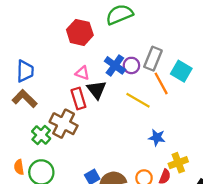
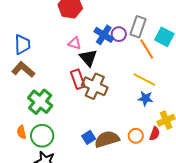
red rectangle: (78, 98) -> (78, 79), moved
yellow line: (138, 100) -> (144, 79), moved
brown cross: (64, 124) -> (95, 86), moved
green cross: (41, 135) -> (40, 102), size x1.4

